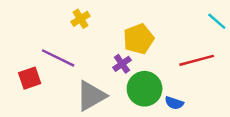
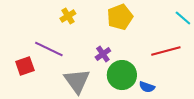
yellow pentagon: (139, 39) -> (120, 17), moved
gray triangle: (91, 96) -> (77, 81), turned -36

